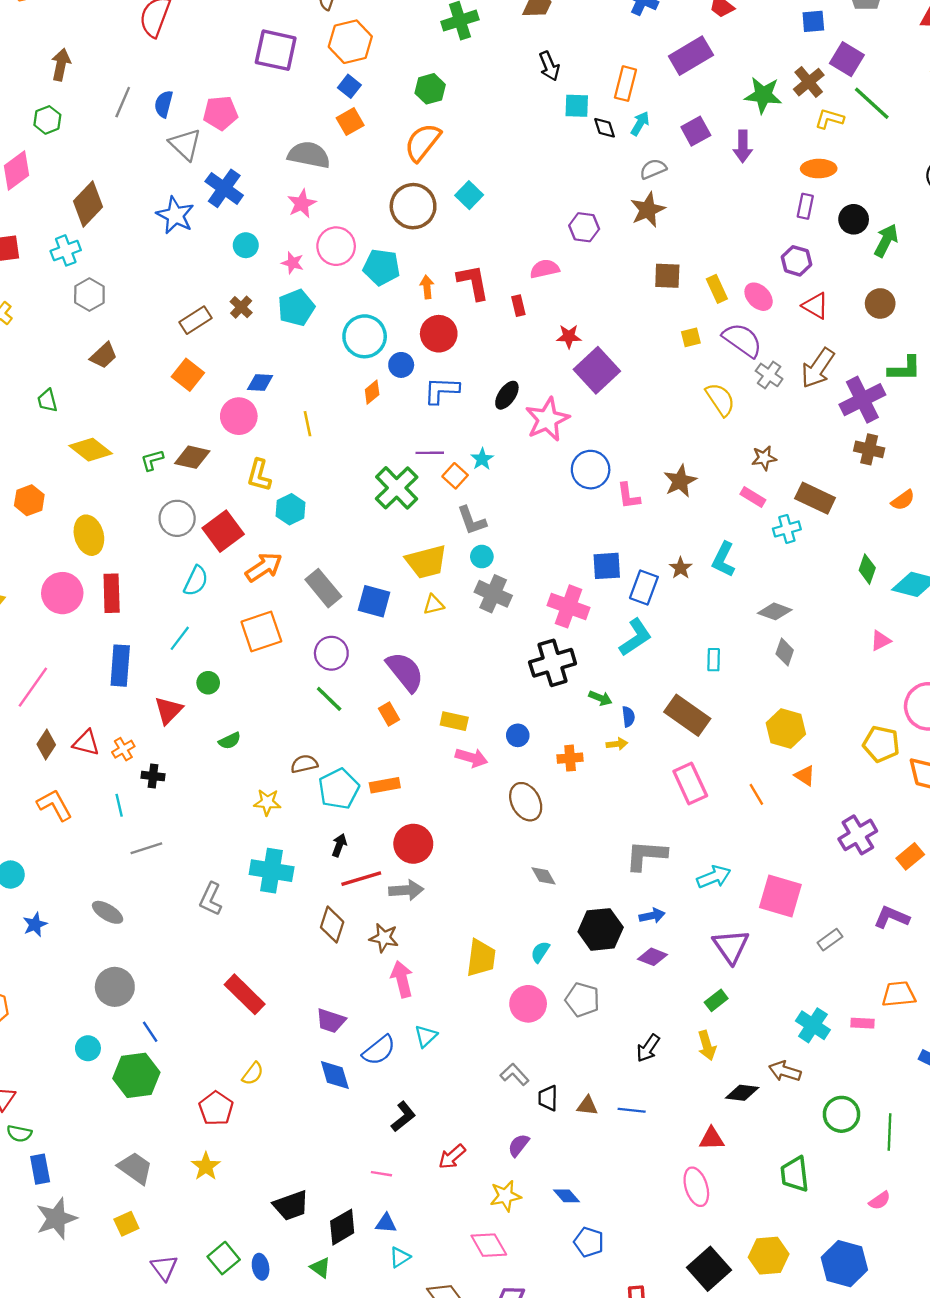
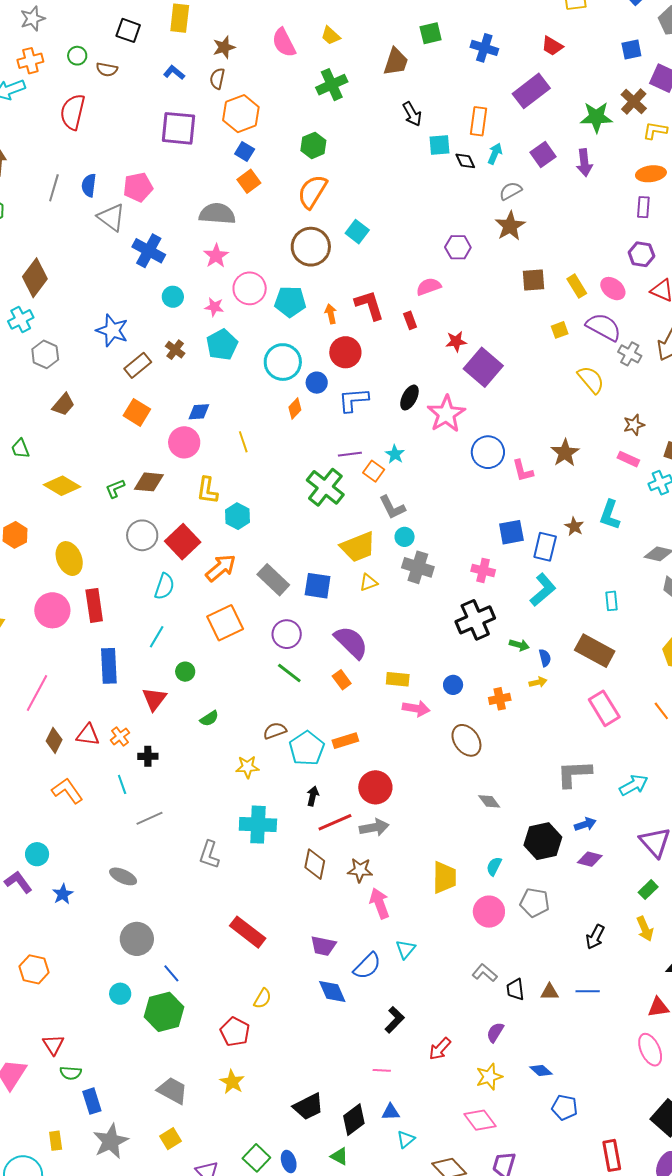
blue star: (175, 215) -> (112, 330), moved
pink cross: (569, 606) -> (483, 570), size x0.7

